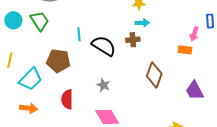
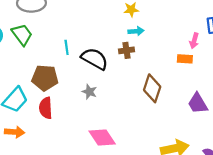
gray star: (103, 85) -> (89, 92), moved
red semicircle: (67, 99) -> (46, 108), moved

